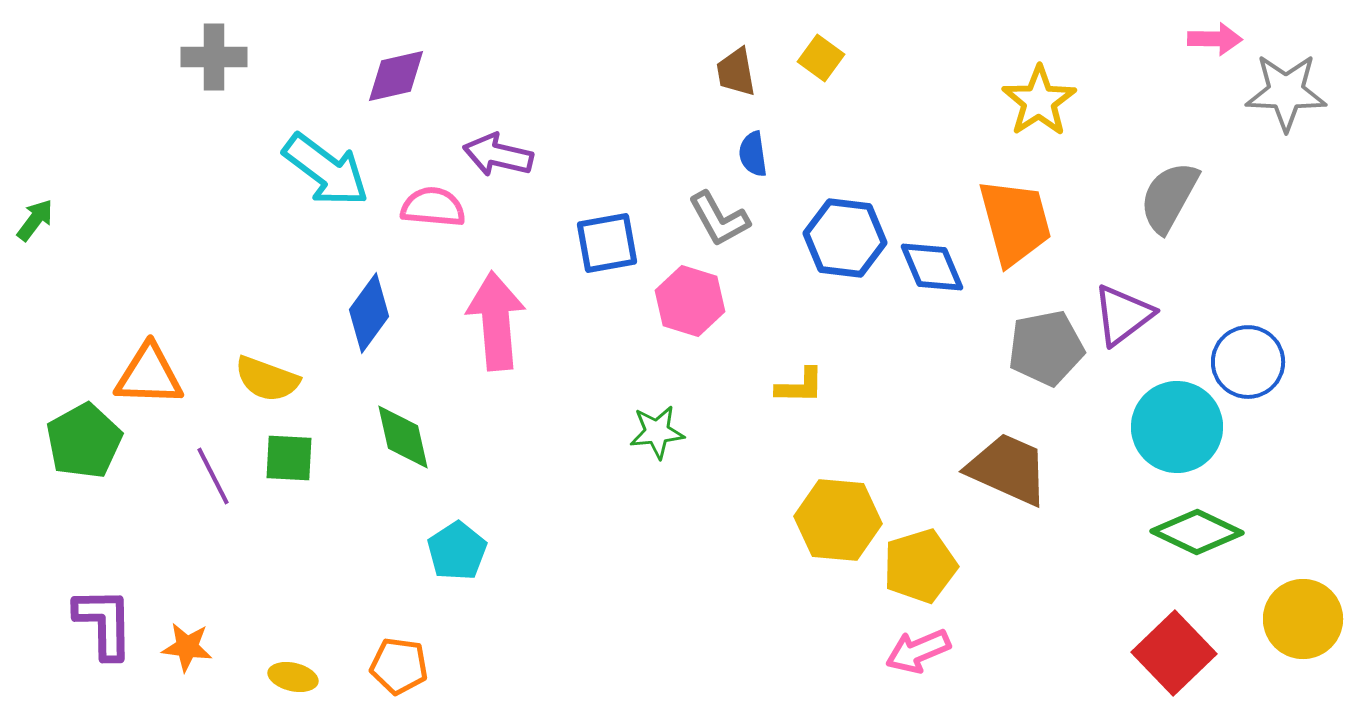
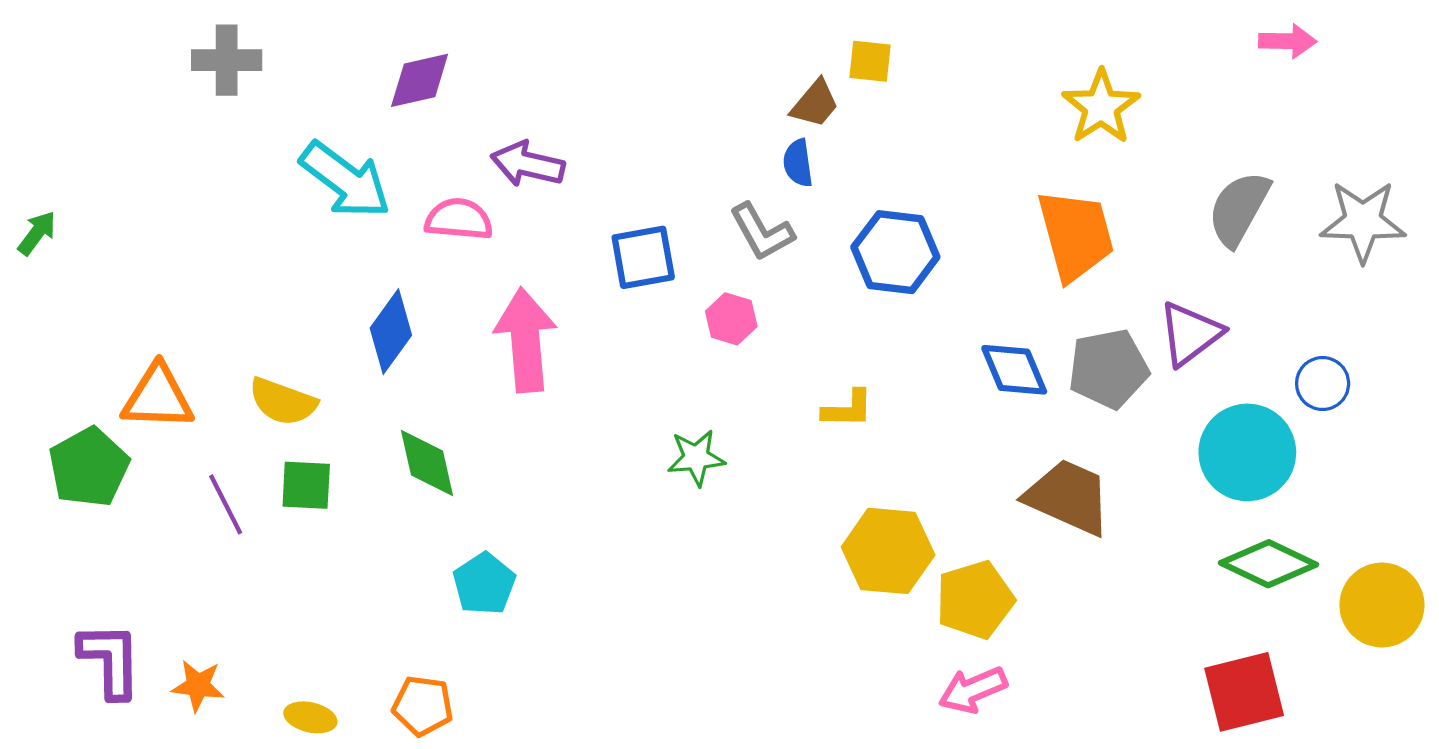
yellow square: (821, 58) -> (870, 61), turned -30
brown trapezoid: (736, 72) -> (815, 104), moved, turned -130
gray star: (1286, 92) -> (1363, 221), moved
blue diamond: (932, 267) -> (1014, 370), moved
pink hexagon: (690, 301) -> (731, 319), size x0.7
blue circle: (1248, 362) -> (1323, 384), size x0.7
yellow circle: (1303, 619) -> (1382, 605), moved
red square: (1174, 653) -> (1244, 692), turned 30

